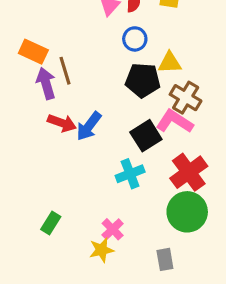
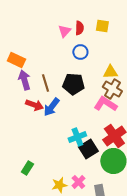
yellow triangle: (170, 63) -> (110, 72), moved
brown line: (65, 71) -> (45, 83), moved
black pentagon: (143, 80) -> (73, 84), moved
black square: (146, 136) -> (88, 149), moved
pink cross: (113, 229) -> (78, 182), moved

